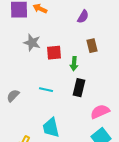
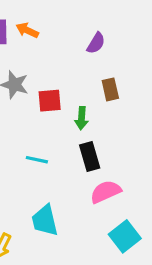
black rectangle: (79, 88) -> (90, 157), turned -30
pink semicircle: (100, 112) -> (106, 192), moved

